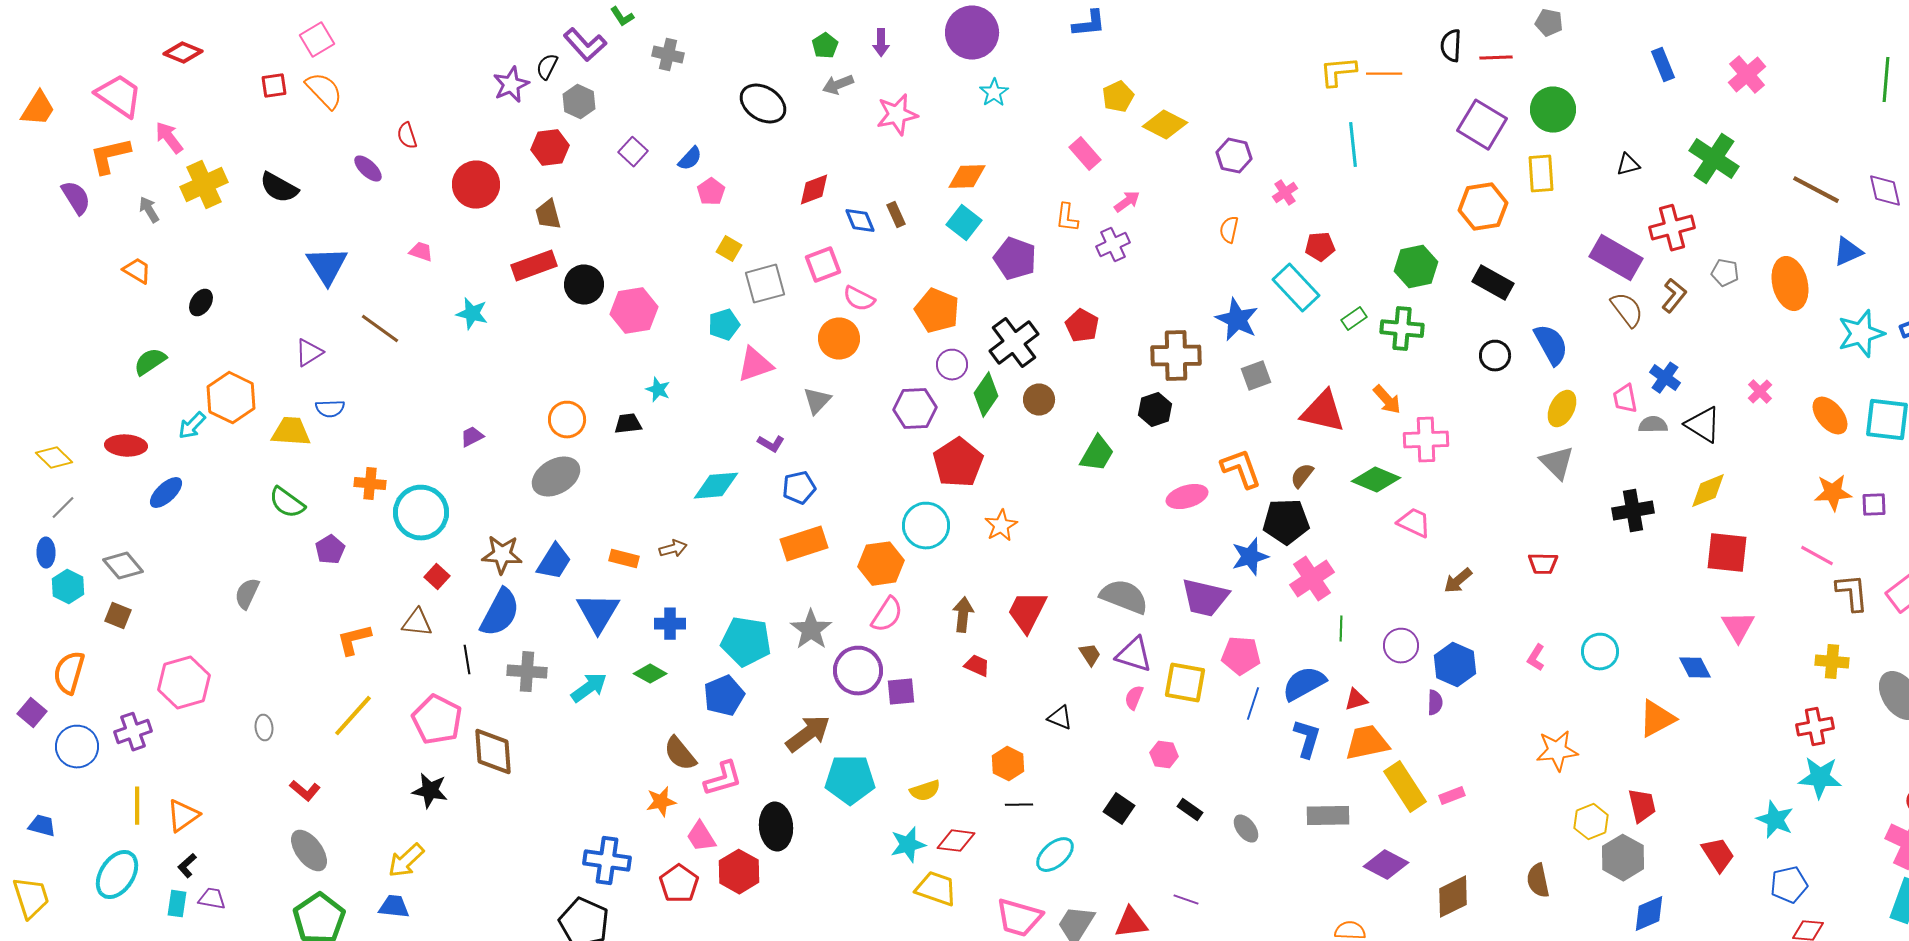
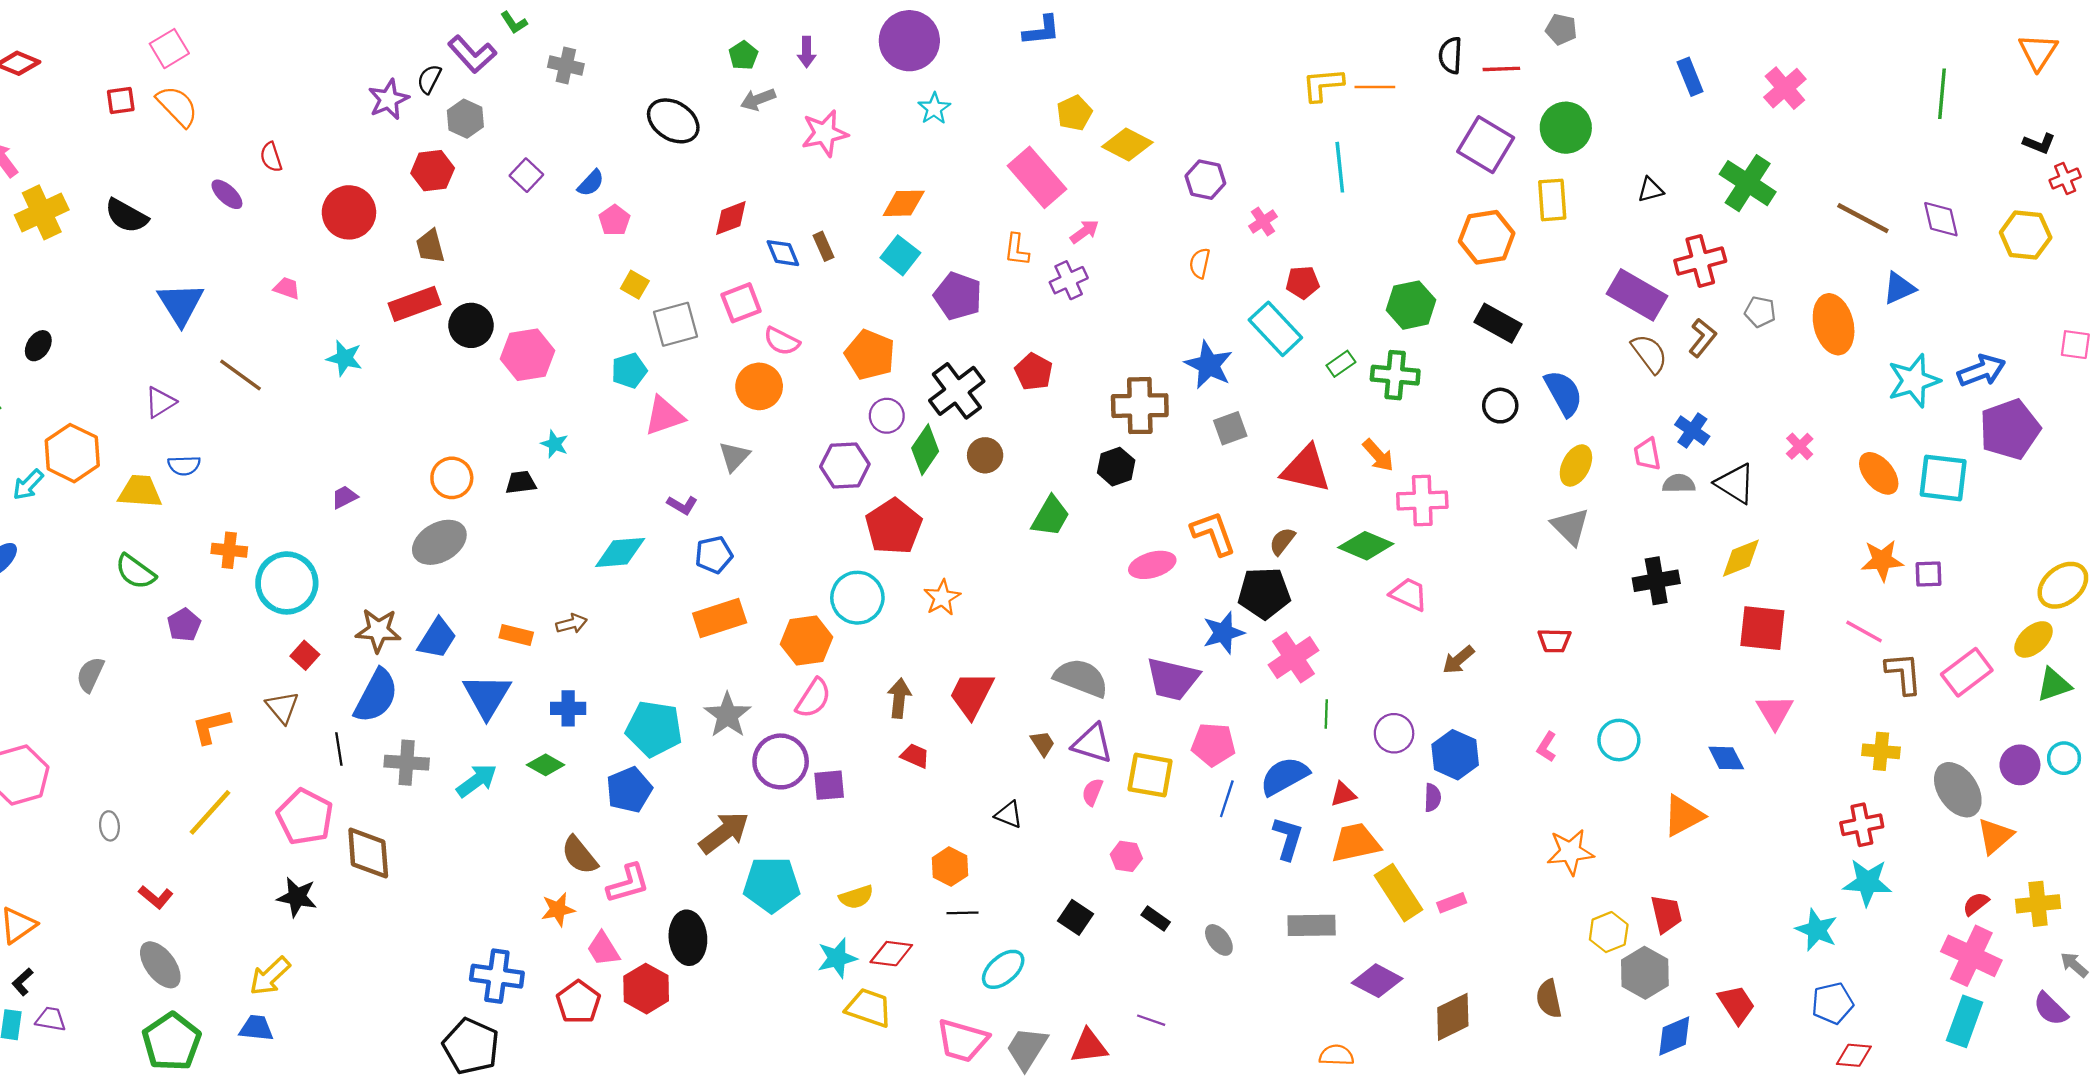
pink rectangle: (1085, 154) -> (1037, 177), size x1.6
brown triangle: (417, 623) -> (282, 707), turned 44
red trapezoid: (1718, 855) -> (1736, 1004), moved

